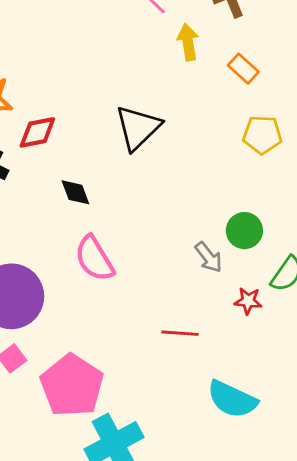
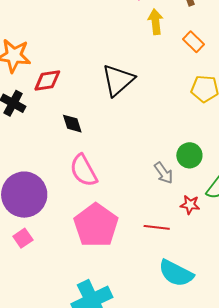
red line: (180, 333) -> (157, 227), moved
pink pentagon: (72, 386) -> (96, 225), moved

